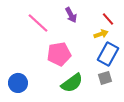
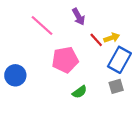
red line: (108, 19) -> (96, 40), moved
blue circle: (18, 83) -> (15, 75), moved
green semicircle: (72, 83) -> (80, 92), size x0.6

